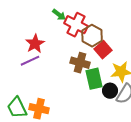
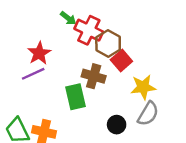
green rectangle: (94, 79) -> (75, 97), moved
black circle: (110, 91) -> (117, 125), moved

